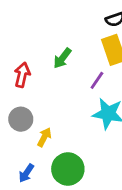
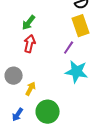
green arrow: (62, 58) -> (29, 23), moved
red arrow: (22, 75) -> (30, 44), moved

